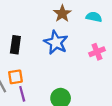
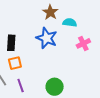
cyan semicircle: (94, 17) -> (70, 23), moved
orange square: (15, 77) -> (15, 63), moved

